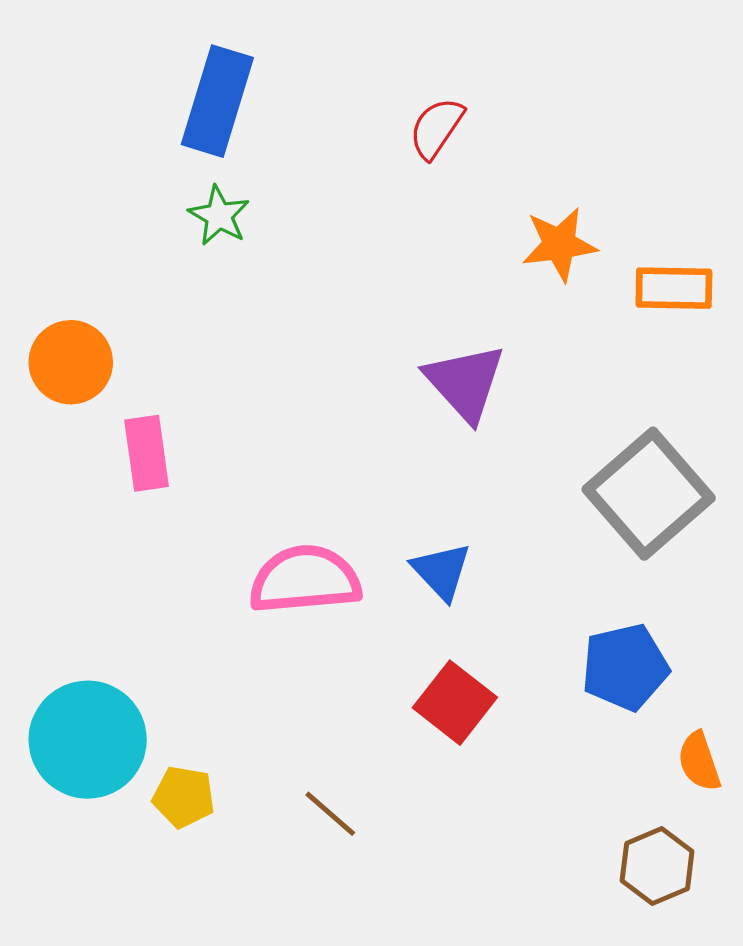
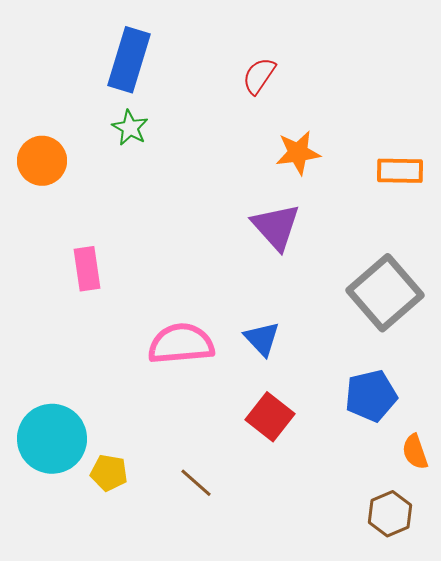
orange star: (559, 244) -> (298, 153), moved
orange circle: (71, 362) -> (42, 161), moved

